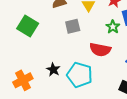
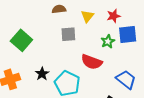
green square: (28, 26) -> (21, 40), moved

